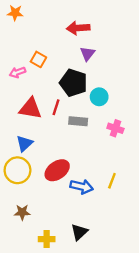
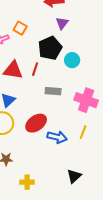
black pentagon: (73, 83) -> (50, 48), turned 30
gray rectangle: (78, 121) -> (53, 91), moved
pink cross: (115, 128) -> (86, 100), moved, size x1.6
black triangle: (79, 232) -> (74, 176), moved

